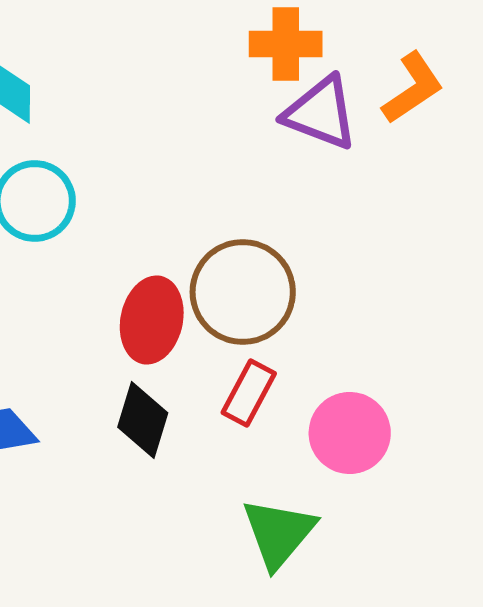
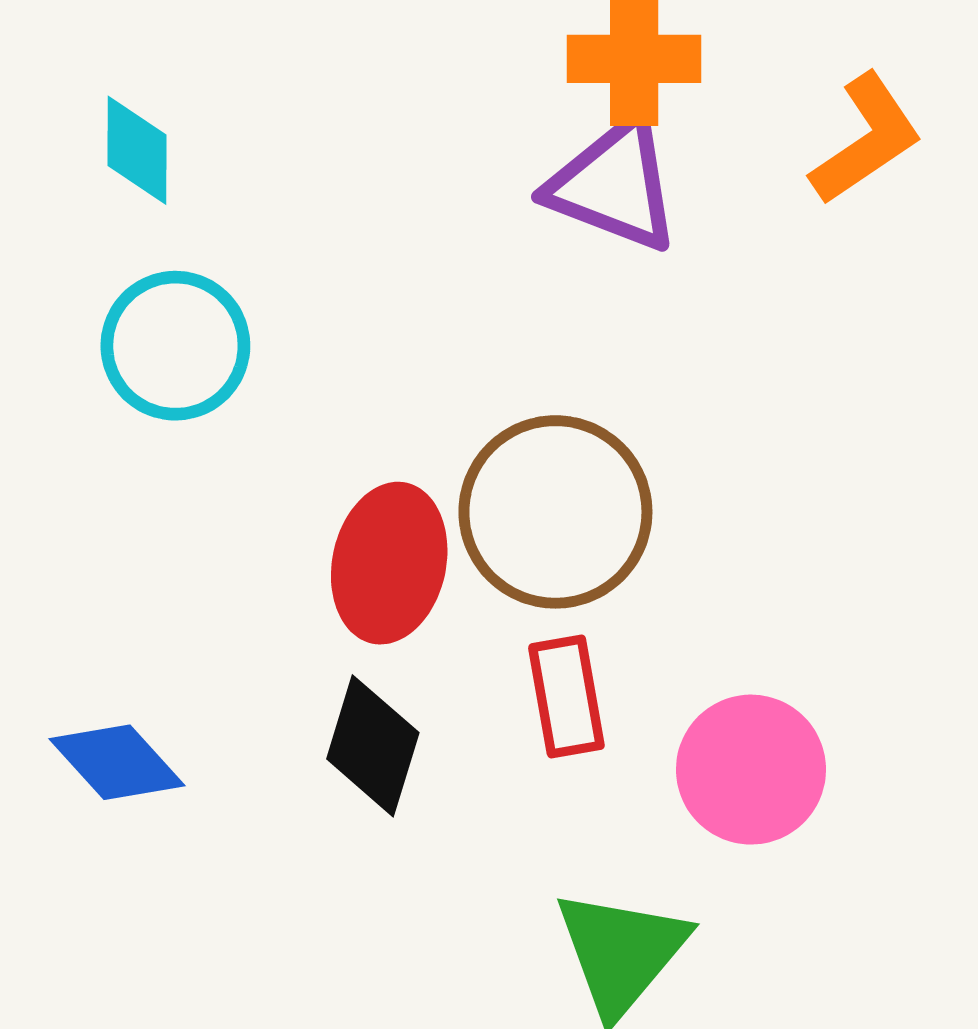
purple triangle: (321, 113) -> (614, 185), moved
red rectangle: (249, 393) -> (566, 697), turned -38

